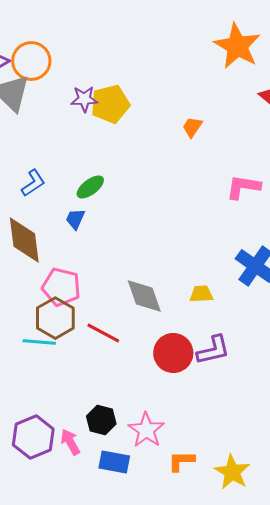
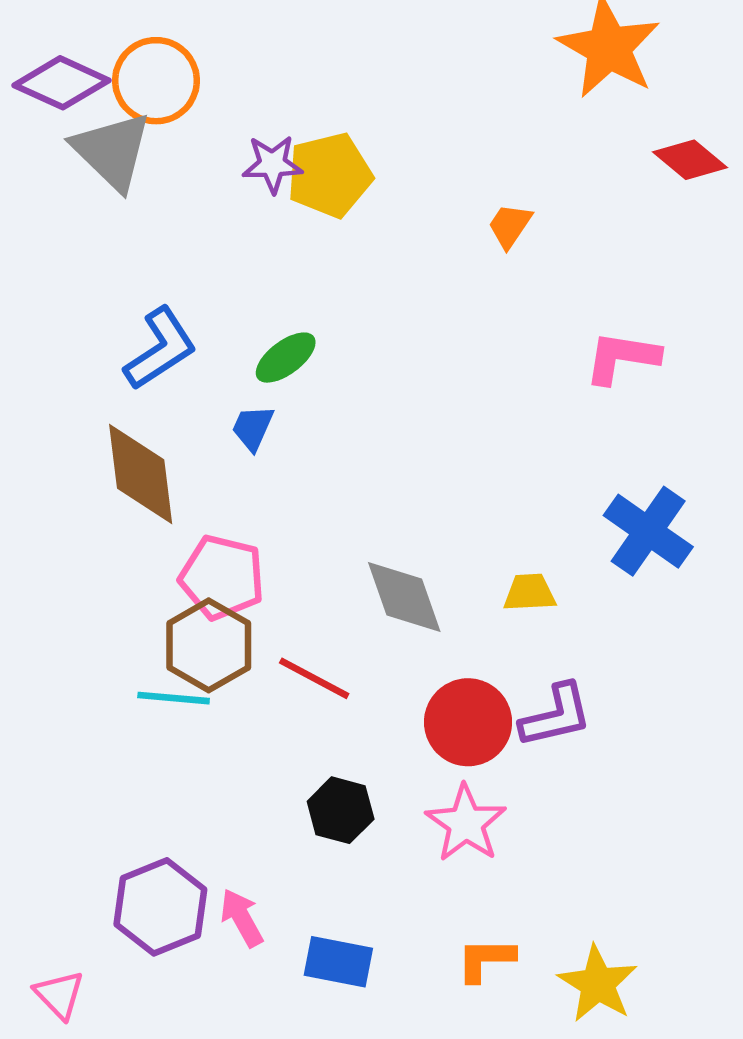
blue L-shape: (33, 183) -> (160, 349), size x1.4
black hexagon: (101, 420) -> (341, 810), moved
pink star: (146, 430) -> (466, 823), moved

